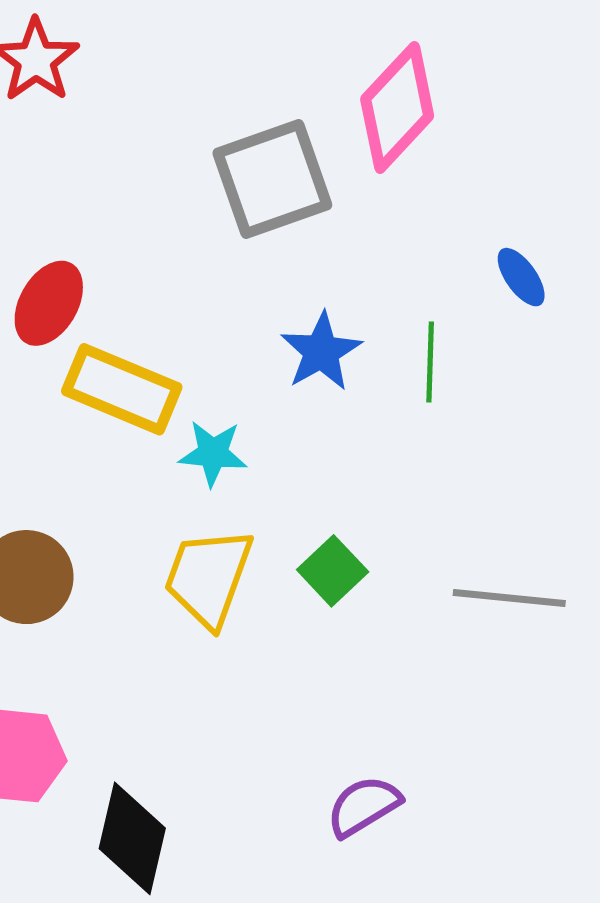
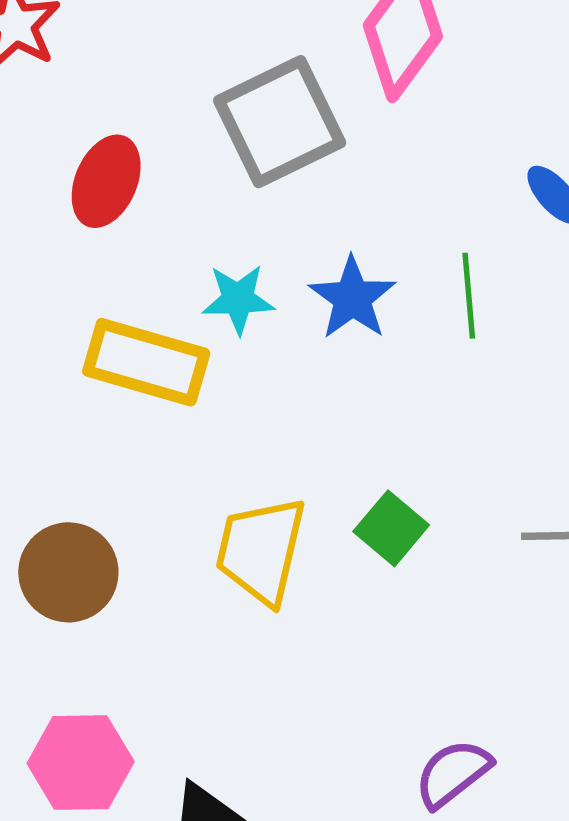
red ellipse: (49, 303) -> (106, 181), moved
cyan star: (213, 453) -> (238, 299), moved

